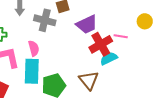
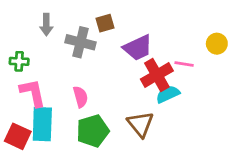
pink semicircle: (34, 48) -> (80, 97), moved
cyan rectangle: (32, 71) -> (42, 124), moved

